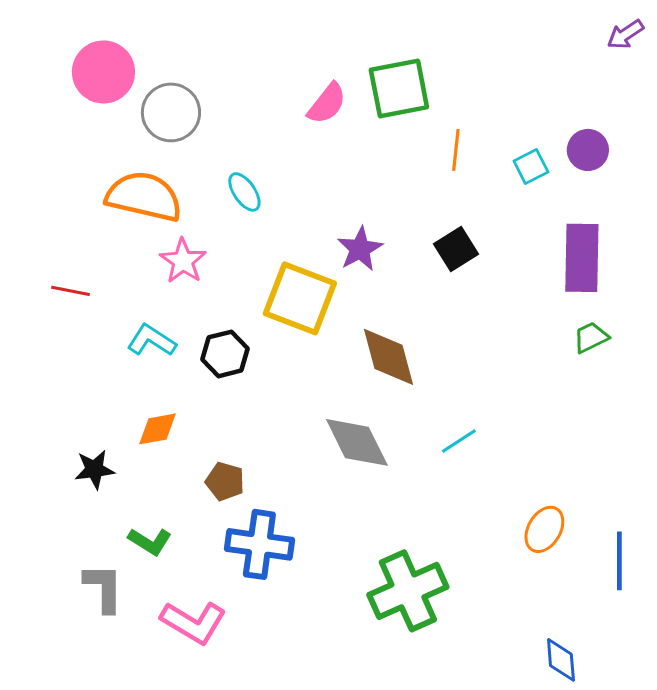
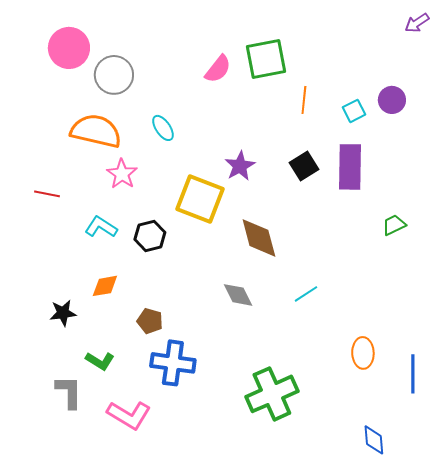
purple rectangle: (582, 258) -> (350, 167), moved
gray diamond: (357, 442) -> (238, 295), size x0.7
orange ellipse: (544, 529) -> (363, 353), turned -32

